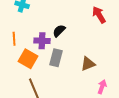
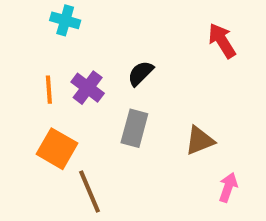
purple cross: (42, 41) -> (88, 88), moved, turned 35
orange square: (28, 59) -> (57, 149), moved

